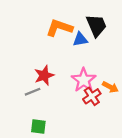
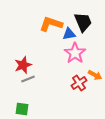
red star: (44, 75) -> (23, 65), moved
pink star: (84, 80) -> (75, 53), moved
green square: (38, 126) -> (22, 109), moved

